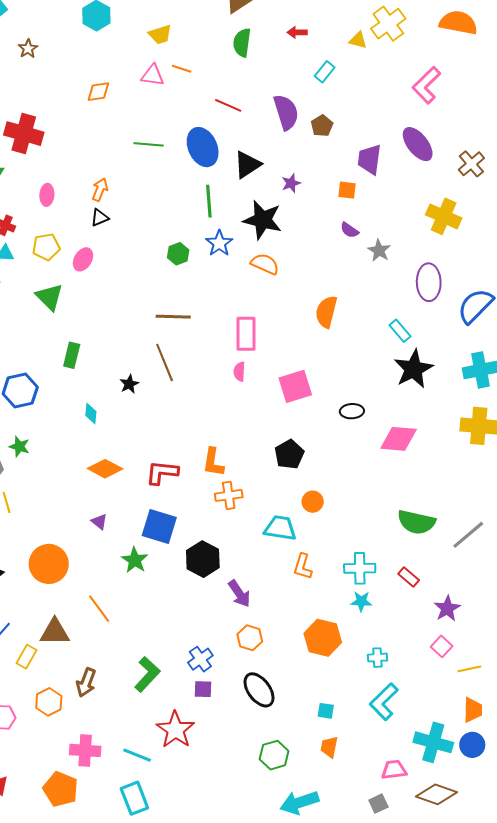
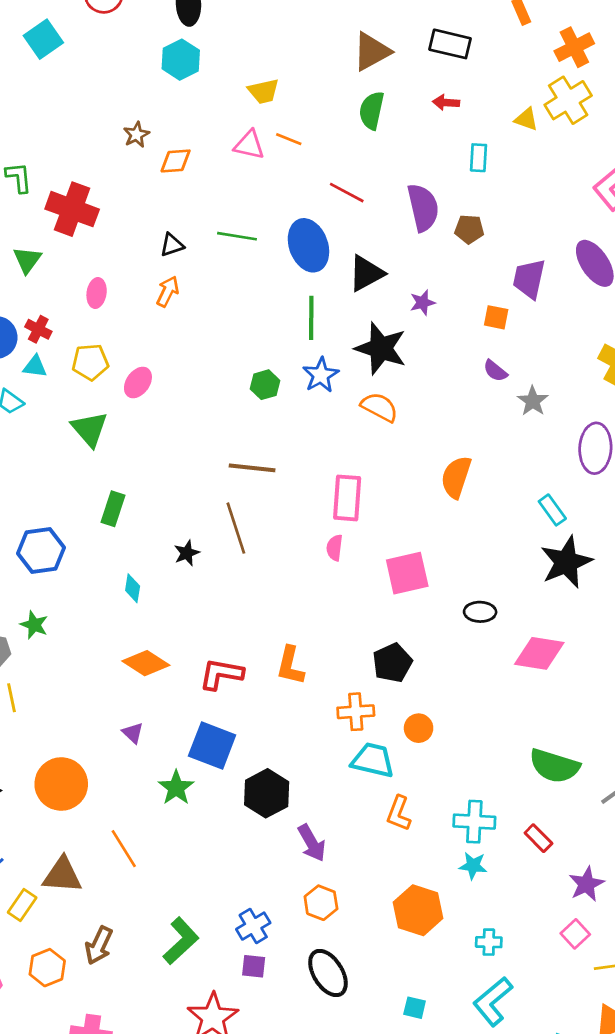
brown star: (28, 49) -> (136, 135), moved
cyan rectangle: (325, 72) -> (479, 158), turned -40
brown pentagon: (322, 126) -> (469, 229), turned 30
black triangle: (100, 218) -> (172, 245), moved
orange cross: (229, 495) -> (356, 712), moved

